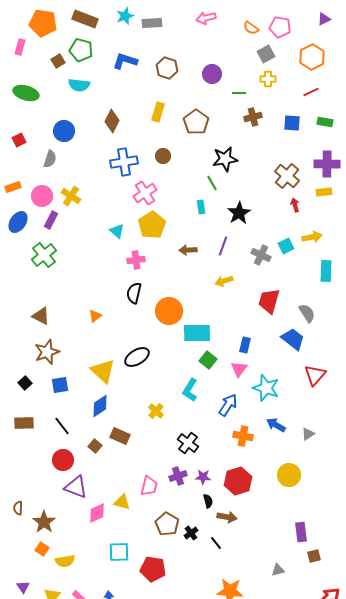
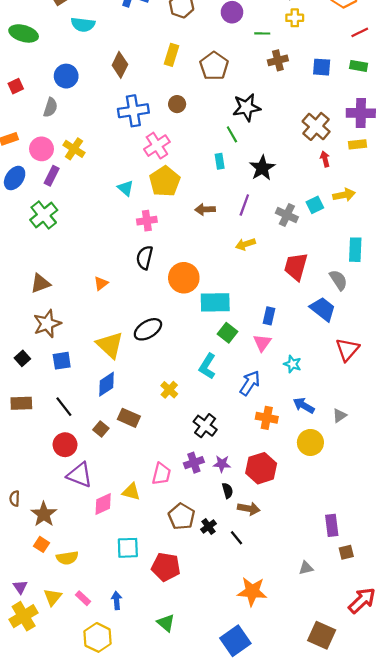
red line: (311, 92) -> (360, 32), moved
cyan rectangle: (326, 271) -> (355, 250), moved
brown triangle: (41, 316) -> (40, 283), turned -48
cyan star: (266, 388) -> (292, 364), size x0.6
yellow circle: (289, 475) -> (310, 442), moved

